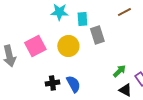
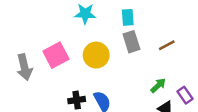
brown line: (124, 12) -> (167, 45), moved
cyan rectangle: (82, 19) -> (128, 17), moved

